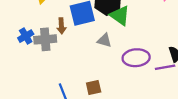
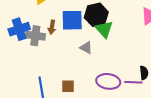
blue cross: (26, 36) -> (19, 29), size x1.5
purple ellipse: (136, 58) -> (108, 81), moved

